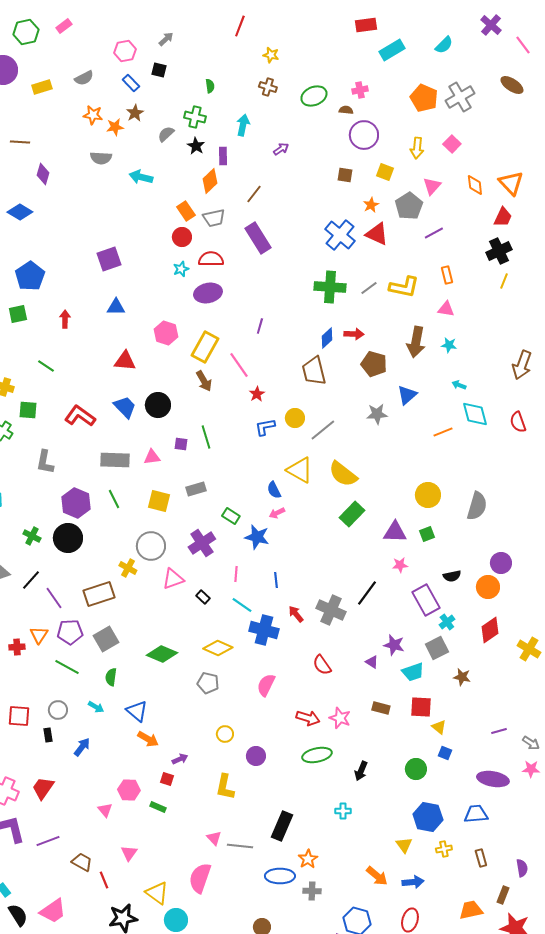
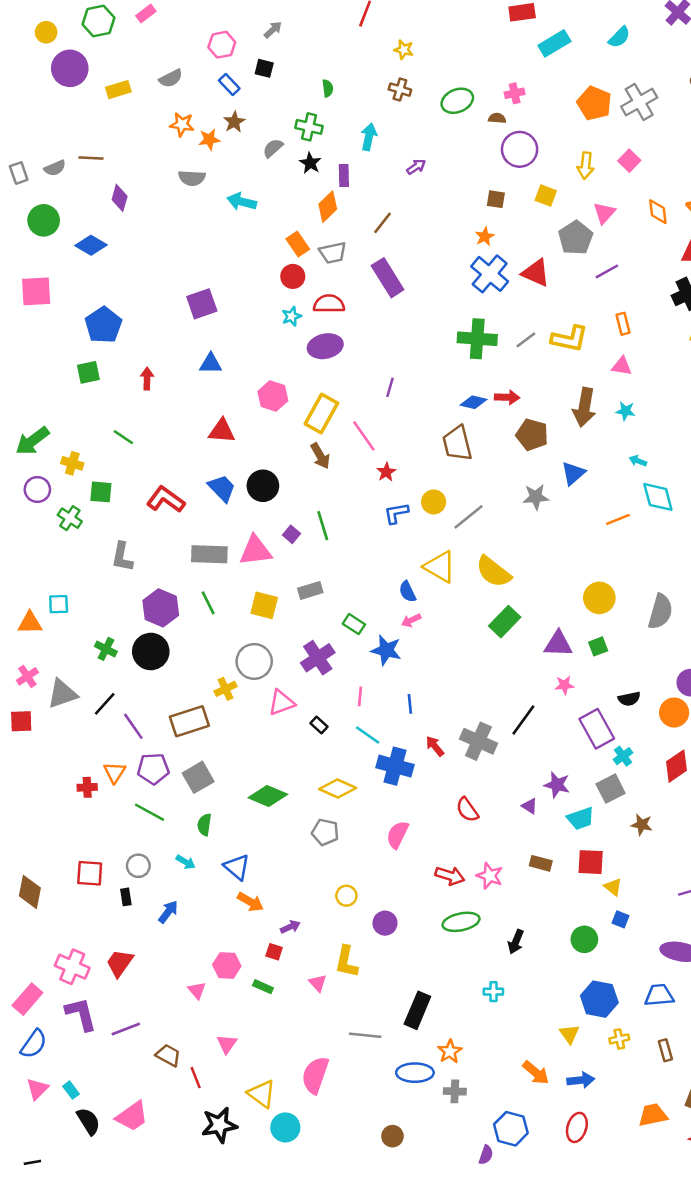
orange star: (371, 205) -> (485, 237), moved
blue diamond: (327, 338) -> (473, 402), turned 55
purple square: (181, 444) -> (292, 534), turned 32
pink triangle: (152, 457) -> (255, 551), size x1.6
yellow cross: (128, 568) -> (226, 689), turned 36
pink triangle: (214, 838) -> (318, 983), moved

